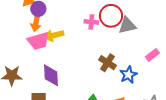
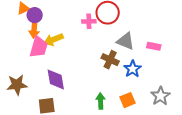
gray triangle: (127, 25) -> (126, 41), moved, turned 42
pink trapezoid: (38, 41) -> (39, 47), turned -50
pink rectangle: (152, 55) -> (154, 46), turned 56

